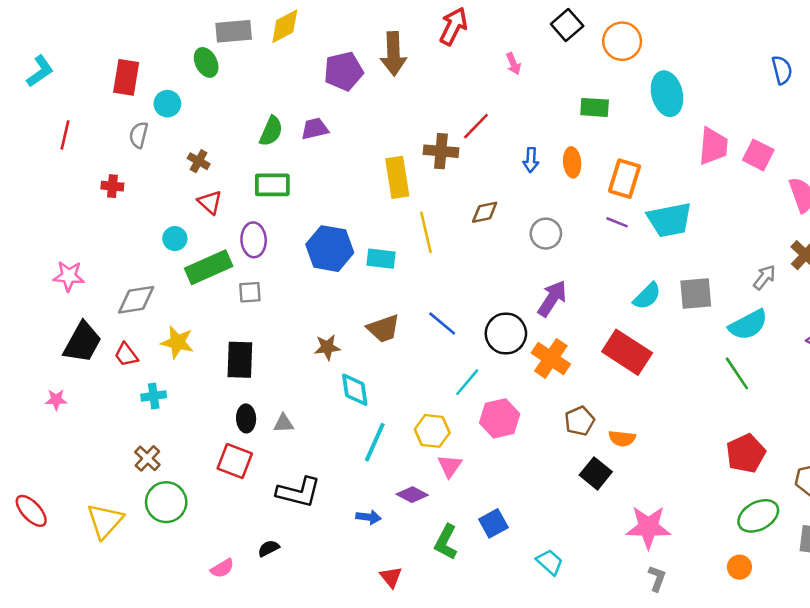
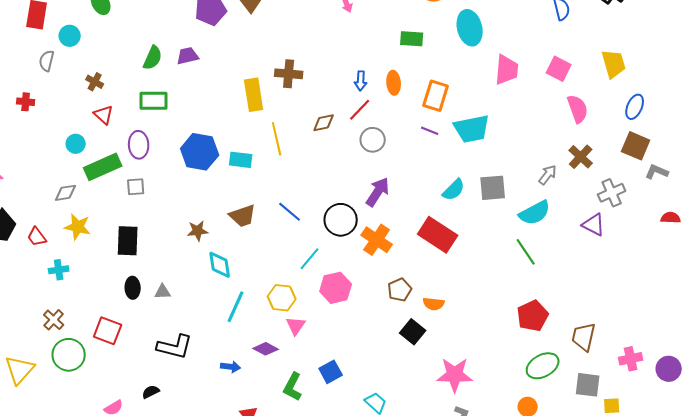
red line: (476, 126) -> (360, 110), moved
pink square: (758, 155) -> (559, 69), moved
gray diamond: (136, 300) -> (66, 193), moved, size x0.7
red square: (235, 461) -> (108, 331), moved

